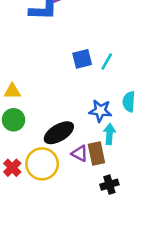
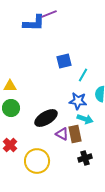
cyan line: (107, 61) -> (83, 75), moved
cyan arrow: (109, 134) -> (85, 119), turned 105
yellow circle: (42, 164) -> (37, 161), moved

